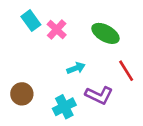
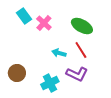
cyan arrow: (76, 68) -> (59, 53), turned -144
red line: (126, 71) -> (81, 50), moved

